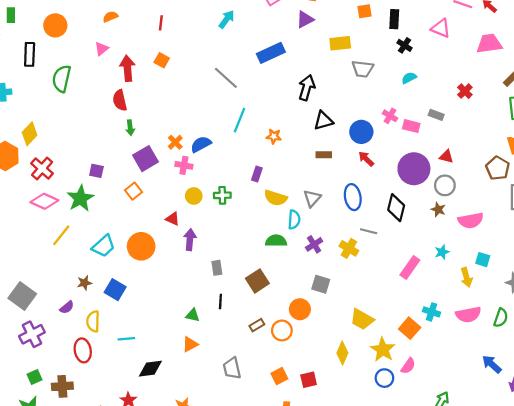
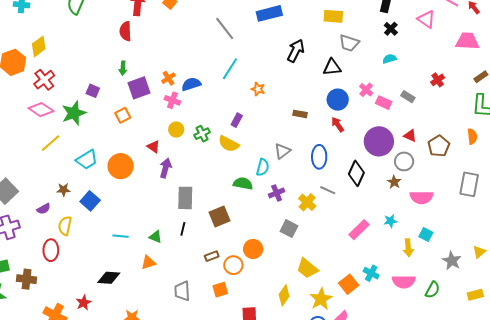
black triangle: (323, 121) -> (332, 67), moved
green arrow: (130, 128) -> (123, 68), moved
brown pentagon: (498, 168) -> (439, 146), moved
green cross: (222, 195) -> (202, 134), turned -35
yellow semicircle: (276, 198) -> (229, 144), moved
gray rectangle: (217, 268) -> (185, 198), size x1.6
gray square: (321, 284) -> (289, 229), moved
cyan line: (126, 339) -> (121, 236), moved
orange square: (279, 376) -> (220, 290), moved

